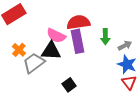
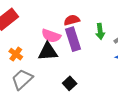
red semicircle: (78, 22) -> (72, 20), size x0.7
gray trapezoid: (34, 63) -> (22, 79), moved

